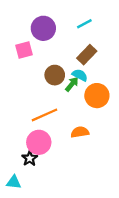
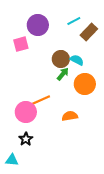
brown rectangle: (87, 55) -> (89, 32), moved
brown circle: (55, 75) -> (61, 59), moved
cyan semicircle: (80, 75) -> (77, 60), moved
pink circle: (39, 142) -> (26, 112), moved

